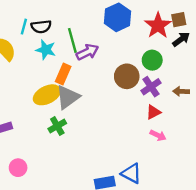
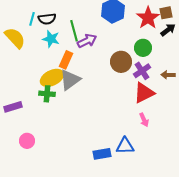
red triangle: (153, 112) -> (144, 93), size x1.6
green cross: (57, 126) -> (47, 94), moved, turned 35
pink arrow: (158, 135) -> (144, 120), moved, turned 40
blue triangle: (131, 173) -> (125, 146), turned -30

